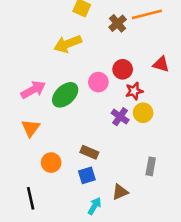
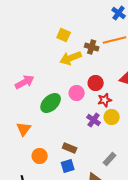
brown cross: (118, 23) -> (92, 47), turned -32
yellow arrow: (68, 44) -> (71, 58), moved
pink arrow: (33, 90) -> (25, 82), moved
gray rectangle: (151, 166) -> (110, 159), moved, turned 32

